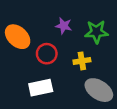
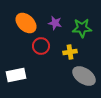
orange ellipse: (18, 37) -> (26, 23), moved
white rectangle: (41, 88) -> (16, 75), moved

